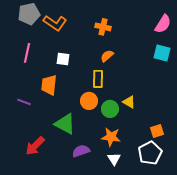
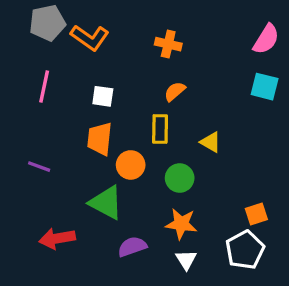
orange trapezoid: (49, 85) -> (100, 139), moved
orange circle: (89, 101) -> (131, 165), moved
yellow triangle: (129, 102) -> (211, 142), moved
red arrow: (35, 146) -> (57, 238), turned 35

